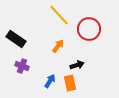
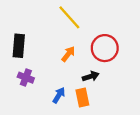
red circle: (89, 29) -> (105, 48), moved
black rectangle: (16, 39) -> (19, 46), turned 60

